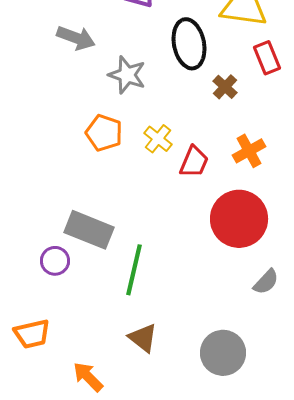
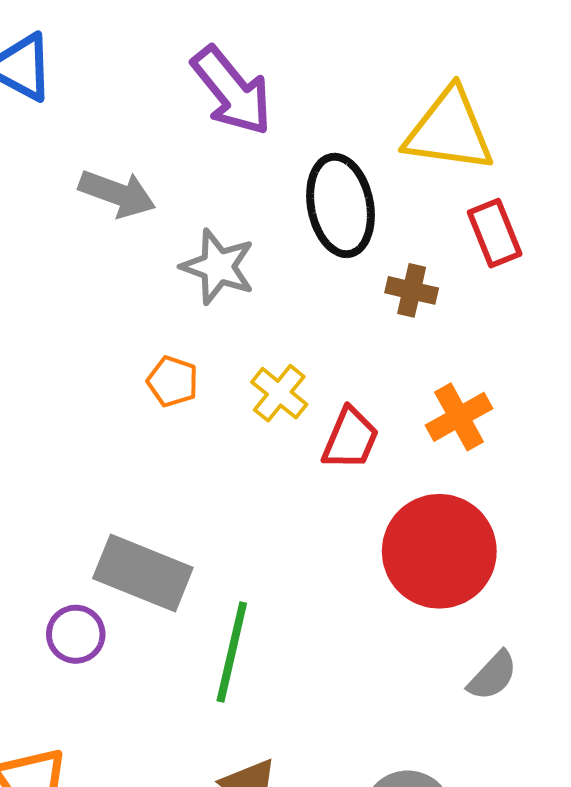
brown cross: (225, 87) -> (412, 290), turned -30
orange pentagon: (104, 133) -> (173, 381), size x0.7

